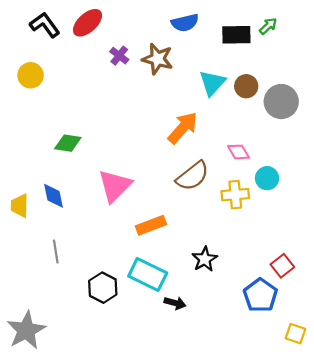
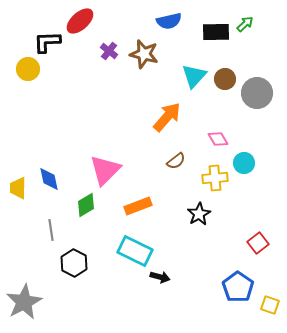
black L-shape: (45, 25) -> (47, 42), moved, turned -56
green diamond: (68, 143) -> (86, 205), moved, turned -40
brown semicircle: (193, 176) -> (176, 161), size x0.6
black star: (205, 259) -> (199, 214), moved
black hexagon: (103, 288) -> (74, 263), moved
blue pentagon: (260, 295) -> (238, 287), moved

